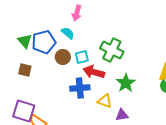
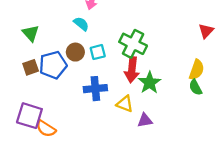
blue pentagon: (44, 42) -> (53, 65), moved
brown square: (25, 70) -> (31, 67), turned -32
red arrow: (94, 72) -> (132, 70), moved, turned -100

